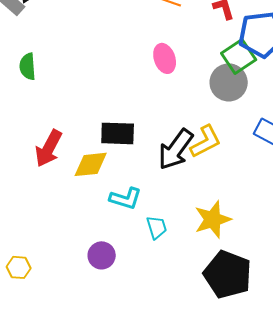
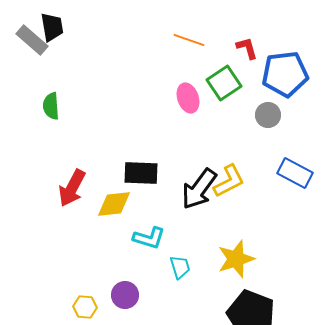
green square: (239, 56) -> (224, 83), moved
gray circle: (229, 82) -> (268, 115), moved, size x0.7
yellow hexagon: (19, 267) -> (85, 307), moved

